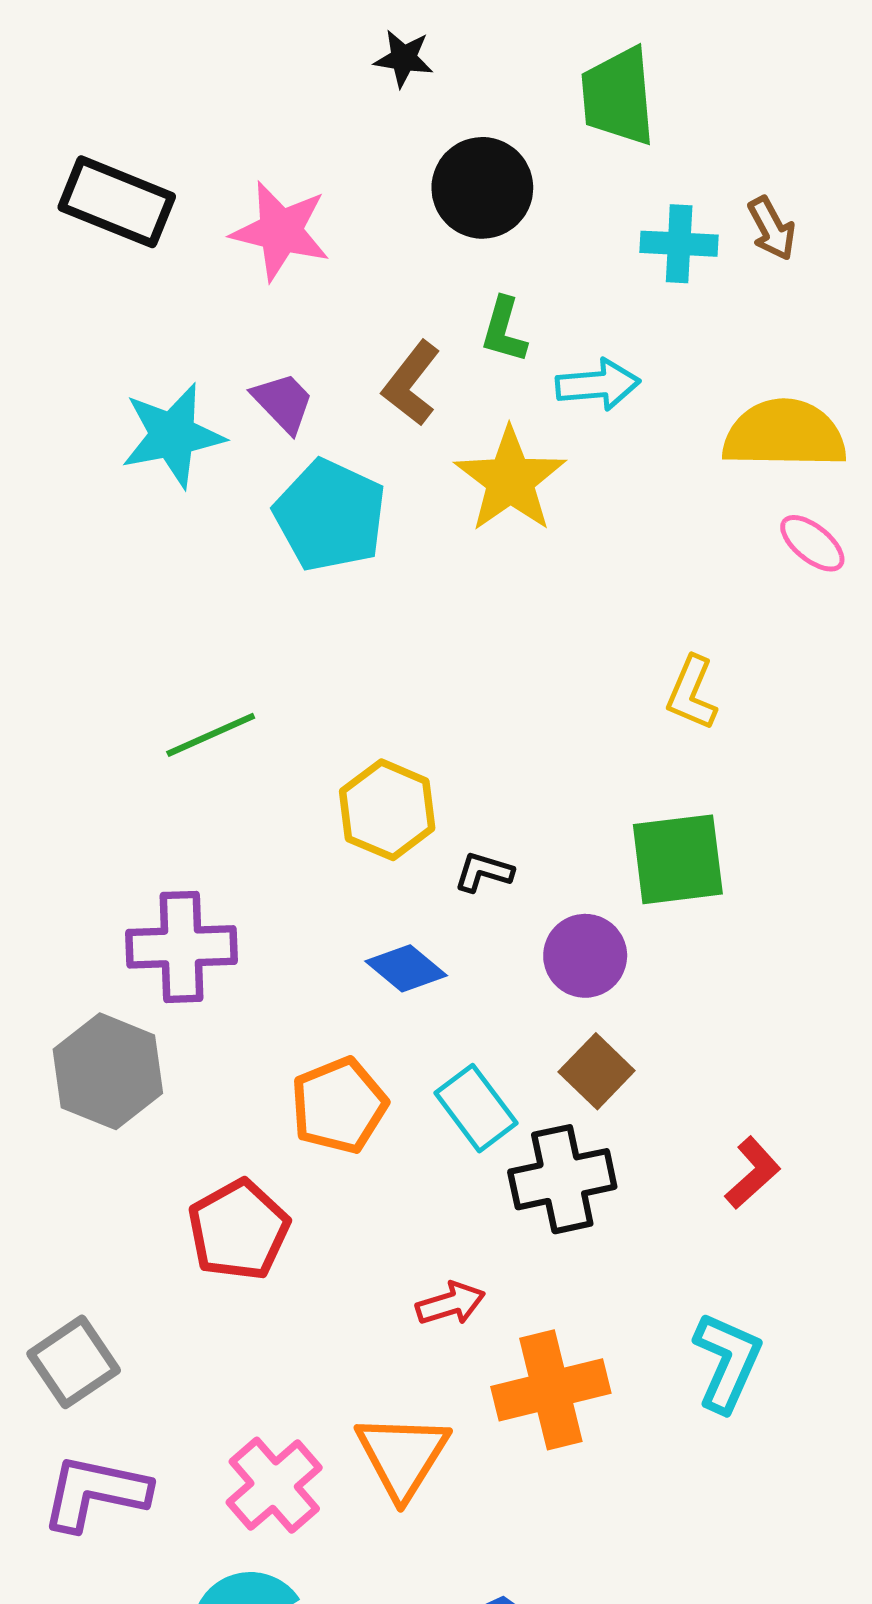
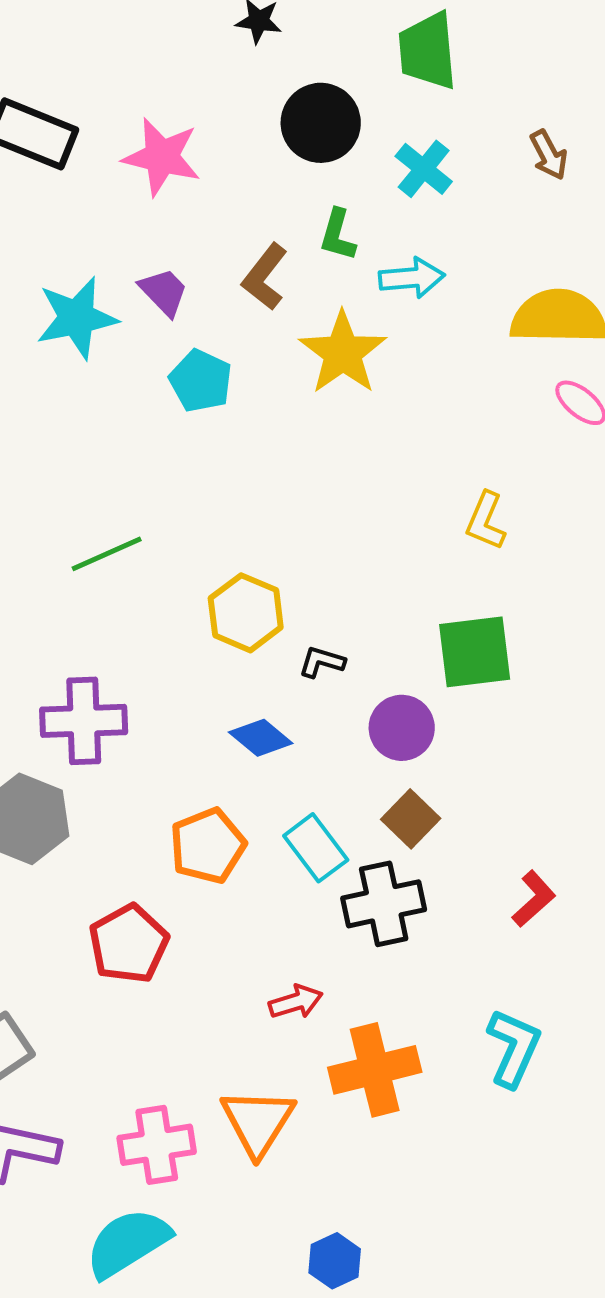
cyan cross: (679, 244) -> (424, 169), moved, turned 36
cyan pentagon: (330, 515) -> (201, 381), size x0.7
pink cross: (274, 1485) -> (157, 1145), turned 32

